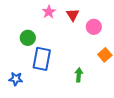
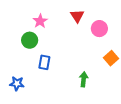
pink star: (49, 12) -> (40, 21), moved
blue rectangle: (42, 59) -> (44, 62), size x0.6

